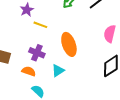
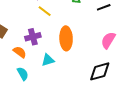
purple cross: (37, 53) -> (33, 37), turned 35

